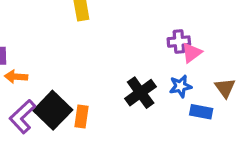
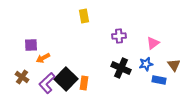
purple cross: (179, 42) -> (119, 36), moved
orange arrow: (16, 77) -> (43, 58), turned -32
black cross: (141, 93) -> (121, 68), turned -30

